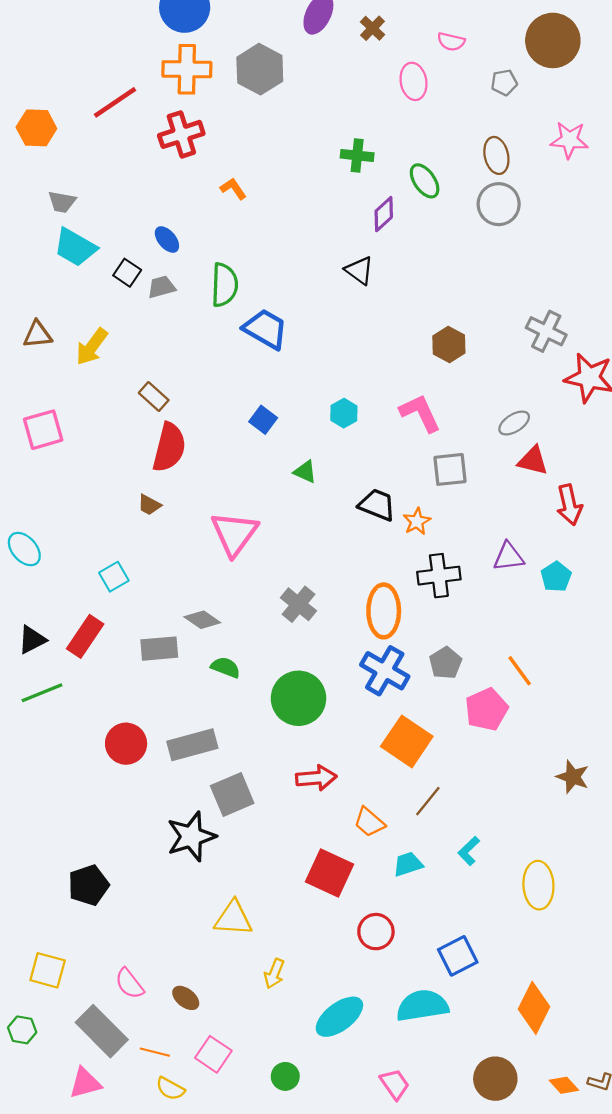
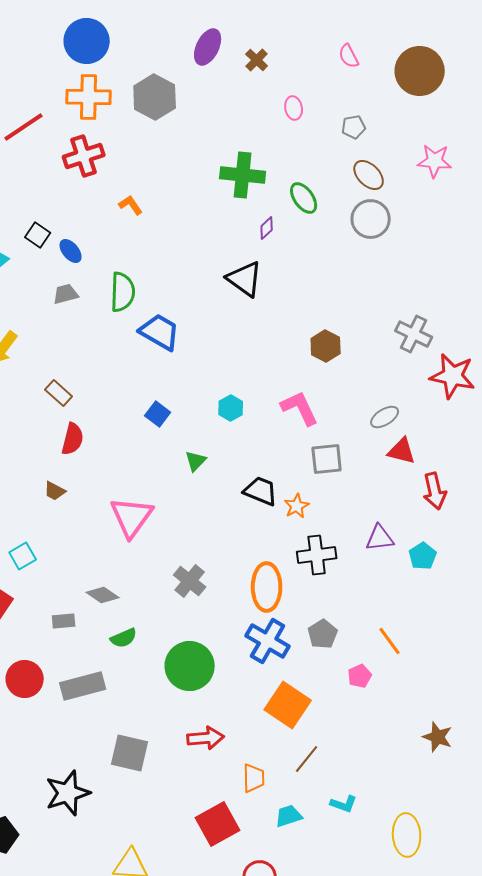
pink semicircle: (451, 42) -> (349, 56), moved, turned 50
pink ellipse: (413, 81) -> (294, 108), size x0.7
gray pentagon: (504, 82) -> (354, 127), moved
green cross: (357, 155) -> (243, 175), size x1.5
brown ellipse: (496, 155) -> (369, 175), turned -32
purple diamond: (384, 214) -> (267, 228), size x0.7
black triangle: (359, 270) -> (245, 279), size x1.4
black square: (127, 273) -> (38, 235), moved
red semicircle: (169, 447) -> (73, 439), size x0.7
green triangle: (305, 472) -> (196, 461), turned 50
gray rectangle: (159, 649) -> (64, 621), size x0.7
green semicircle: (226, 667) -> (124, 638), turned 136
pink pentagon: (486, 709) -> (360, 676), size x0.6
red circle: (126, 744) -> (25, 679), moved
gray rectangle: (192, 745) -> (83, 686), moved
gray square: (232, 794) -> (130, 753), turned 36
orange trapezoid: (369, 822) -> (254, 778), turned -132
black star: (191, 837) -> (68, 793), moved
cyan L-shape: (469, 851) -> (344, 804), turned -116
red square: (329, 873) -> (218, 824), turned 36

